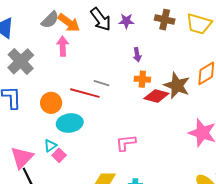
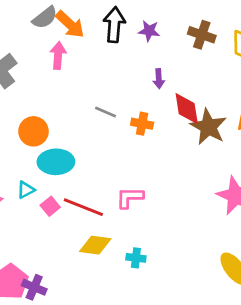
black arrow: (101, 19) -> (114, 25), turned -145
orange cross: (142, 79) -> (142, 124), moved
red line: (85, 93) -> (83, 207), moved
red diamond: (156, 96) -> (187, 109), moved, turned 60
pink square: (59, 155) -> (50, 206), moved

